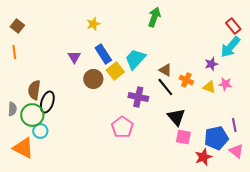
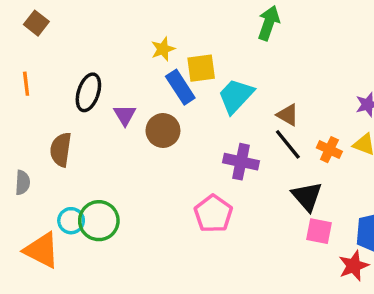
yellow star: (93, 24) -> (163, 49), moved
brown square: (17, 26) -> (36, 23), moved
purple triangle: (74, 57) -> (125, 115), moved
yellow square: (115, 71) -> (201, 68), moved, turned 30
orange cross: (186, 80) -> (329, 150), moved
black ellipse: (47, 102) -> (88, 92), moved
green circle: (32, 115) -> (99, 221), moved

